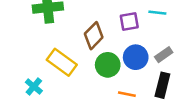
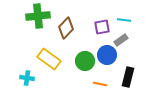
brown diamond: (94, 36) -> (66, 28), moved
gray rectangle: (164, 55) -> (121, 40), moved
cyan cross: (34, 86) -> (27, 78), turned -32

